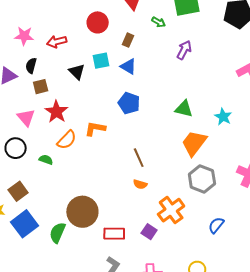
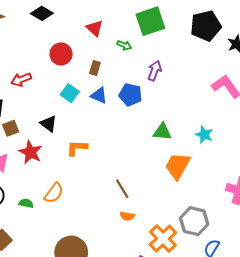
cyan square: (101, 61) -> (70, 93), turned -36
black triangle: (77, 72) -> (49, 124), moved
blue pentagon: (129, 103) -> (130, 95), moved
orange L-shape: (95, 129) -> (77, 148), moved
orange semicircle: (67, 140) -> (54, 193), moved
gray hexagon: (202, 179) -> (194, 221), moved

